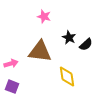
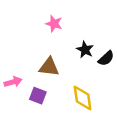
brown triangle: (40, 52) -> (49, 67), size x0.7
purple square: (12, 87) -> (38, 96), moved

